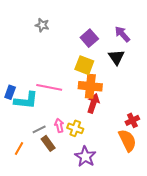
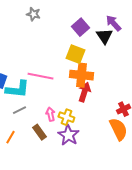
black triangle: (116, 57) -> (104, 36), moved
gray line: (39, 129) -> (19, 110), moved
purple star: (85, 156) -> (68, 135), moved

